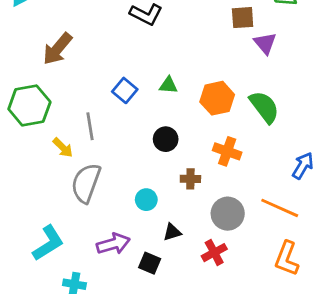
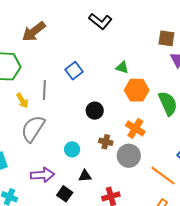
green triangle: (168, 85) -> (122, 67), moved
gray circle: (228, 214) -> (129, 156), moved

